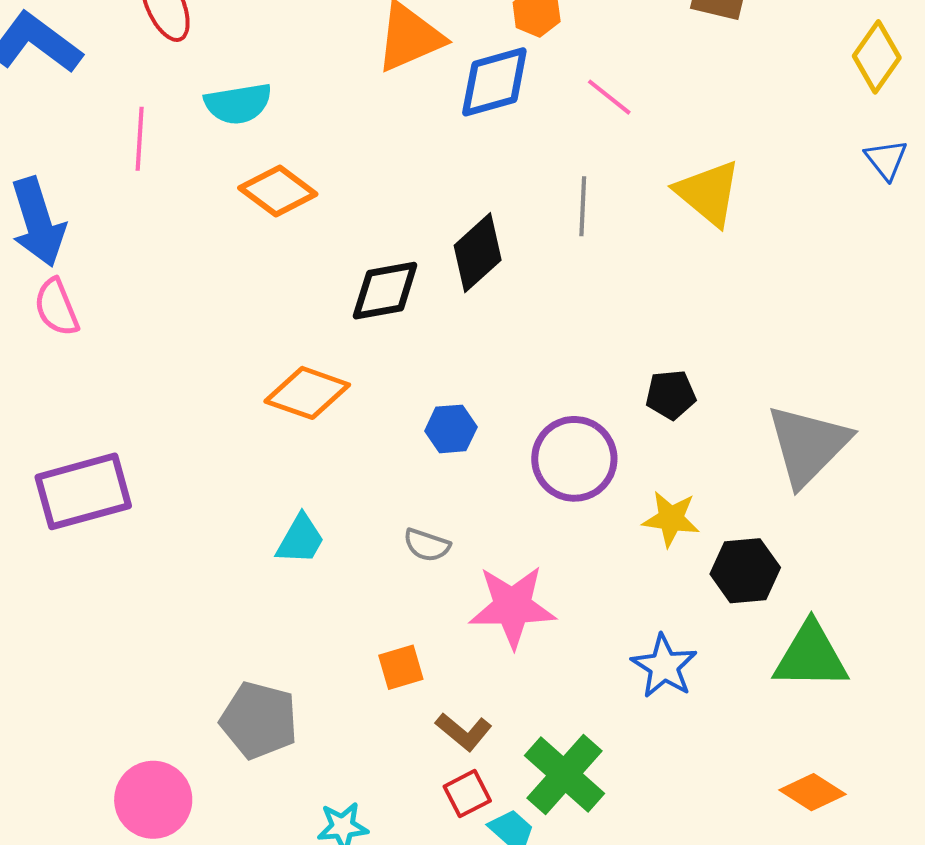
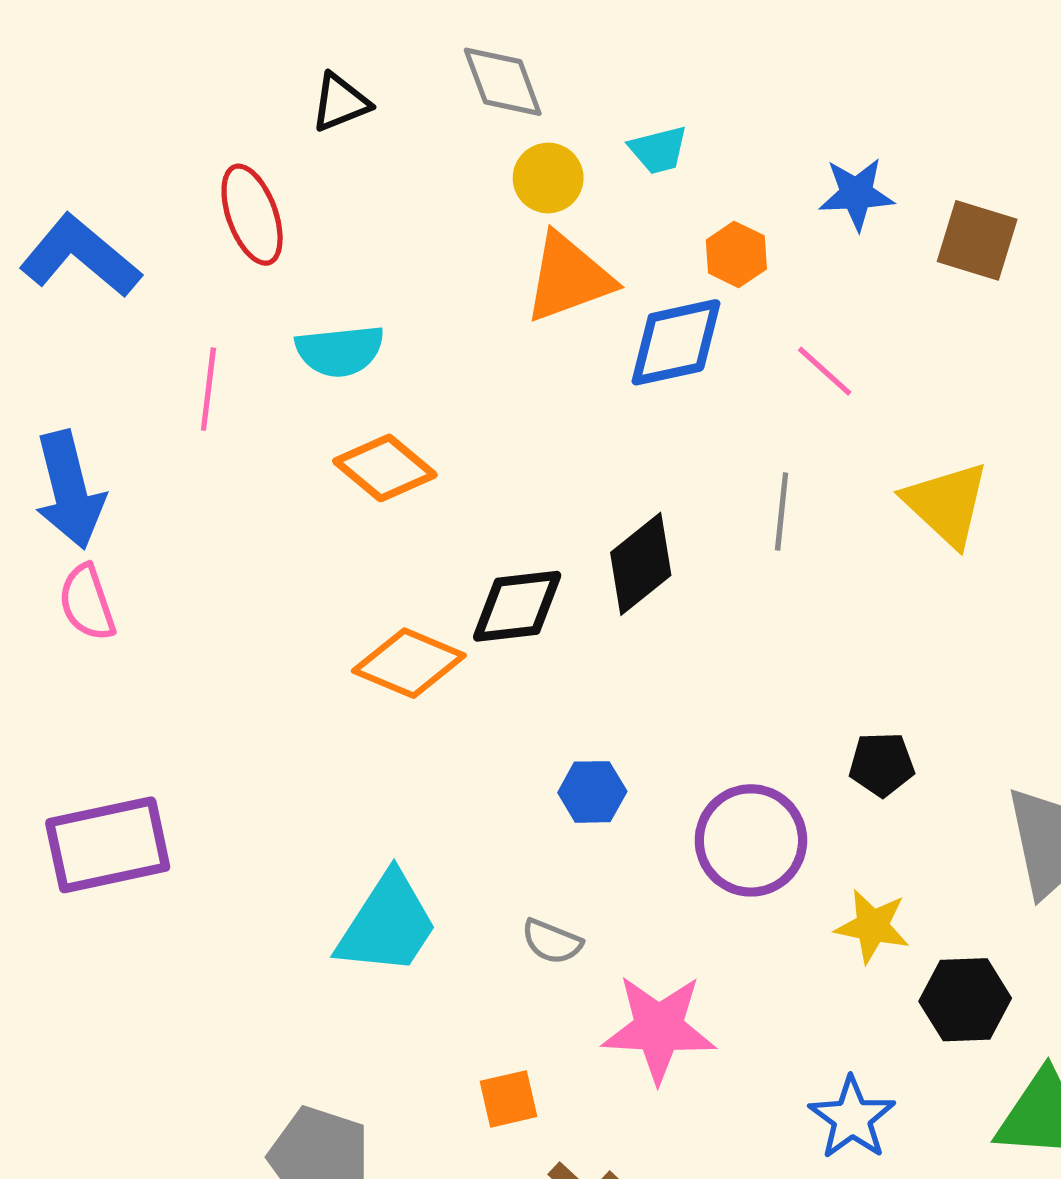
orange diamond: (307, 393) -> (409, 663), moved
cyan trapezoid: (300, 539) -> (387, 924), size x1.6

